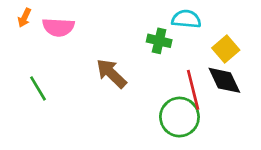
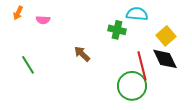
pink semicircle: (58, 27) -> (43, 20), size x0.6
brown arrow: (111, 73) -> (82, 54), size x0.7

